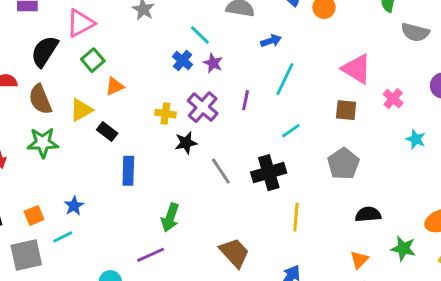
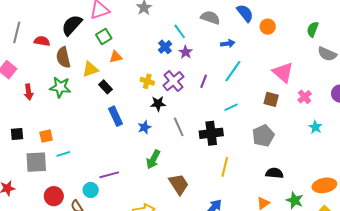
blue rectangle: (128, 171) -> (115, 116), turned -36
blue star: (74, 206) -> (144, 127), moved
green arrow: (170, 217) -> (153, 159), moved
purple line: (151, 255) -> (109, 175), moved

